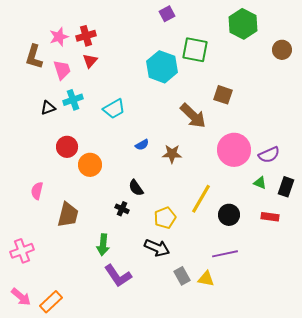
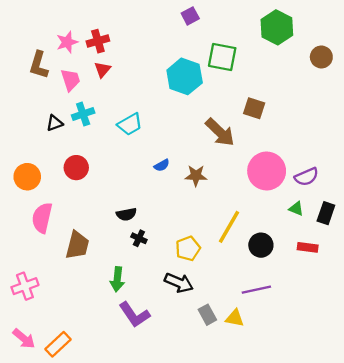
orange circle: (90, 165) -> (27, 177), moved
black semicircle: (136, 188) -> (126, 214), moved, turned -66
pink semicircle: (37, 191) -> (42, 218), size x1.5

